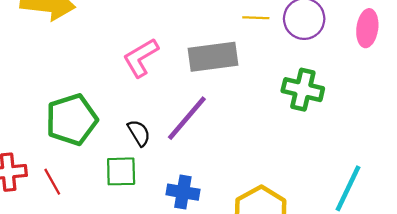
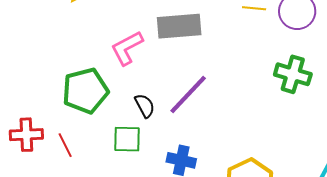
gray rectangle: (213, 57) -> (179, 26), moved
pink L-shape: (141, 58) -> (127, 48), moved

